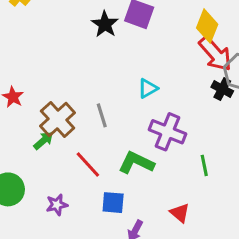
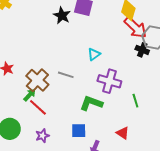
gray line: (102, 115) -> (66, 75), turned -49
red line: (88, 165) -> (38, 107), moved

